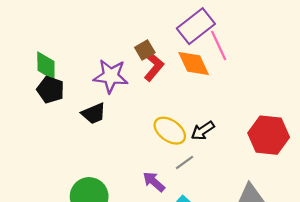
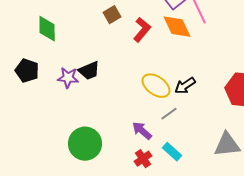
brown square: (145, 50) -> (112, 15), moved
purple star: (111, 76) -> (68, 78), moved, size x0.7
black pentagon: (51, 90) -> (27, 71), moved

